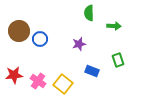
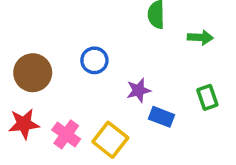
brown circle: (19, 31) -> (33, 73), moved
blue circle: (40, 39) -> (94, 60), moved
purple star: (79, 44) -> (139, 90), moved

